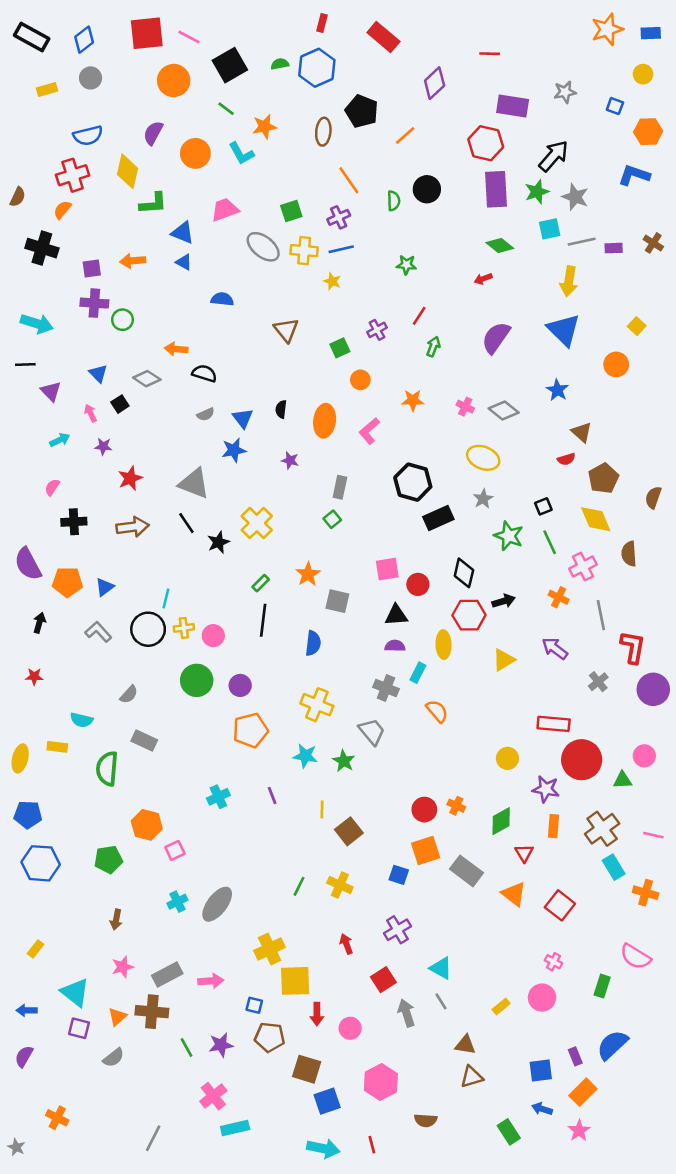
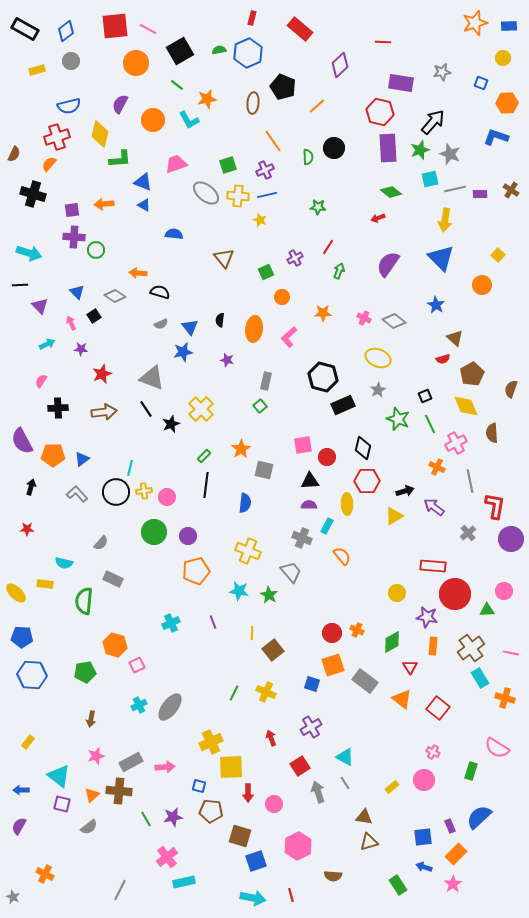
black arrow: (504, 601) -> (405, 491), moved
yellow ellipse: (20, 758) -> (16, 593), turned -60

